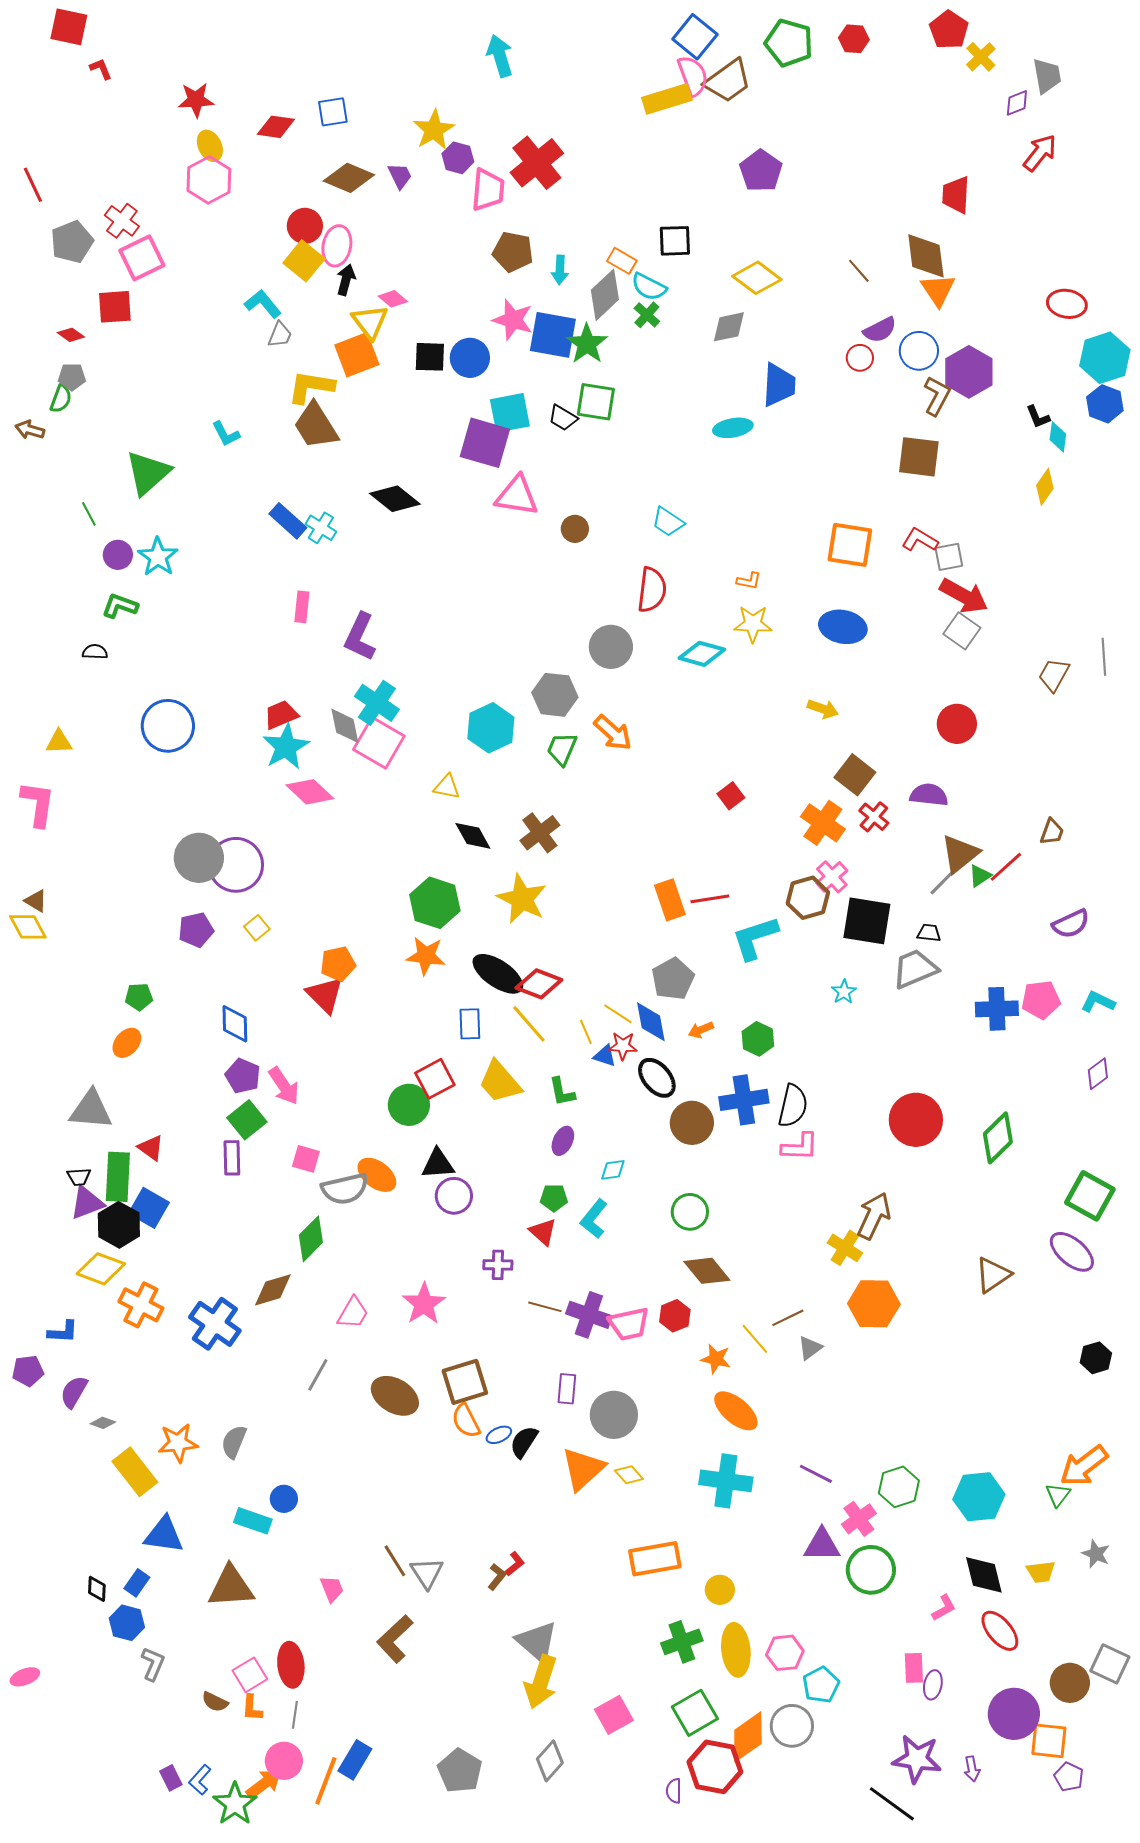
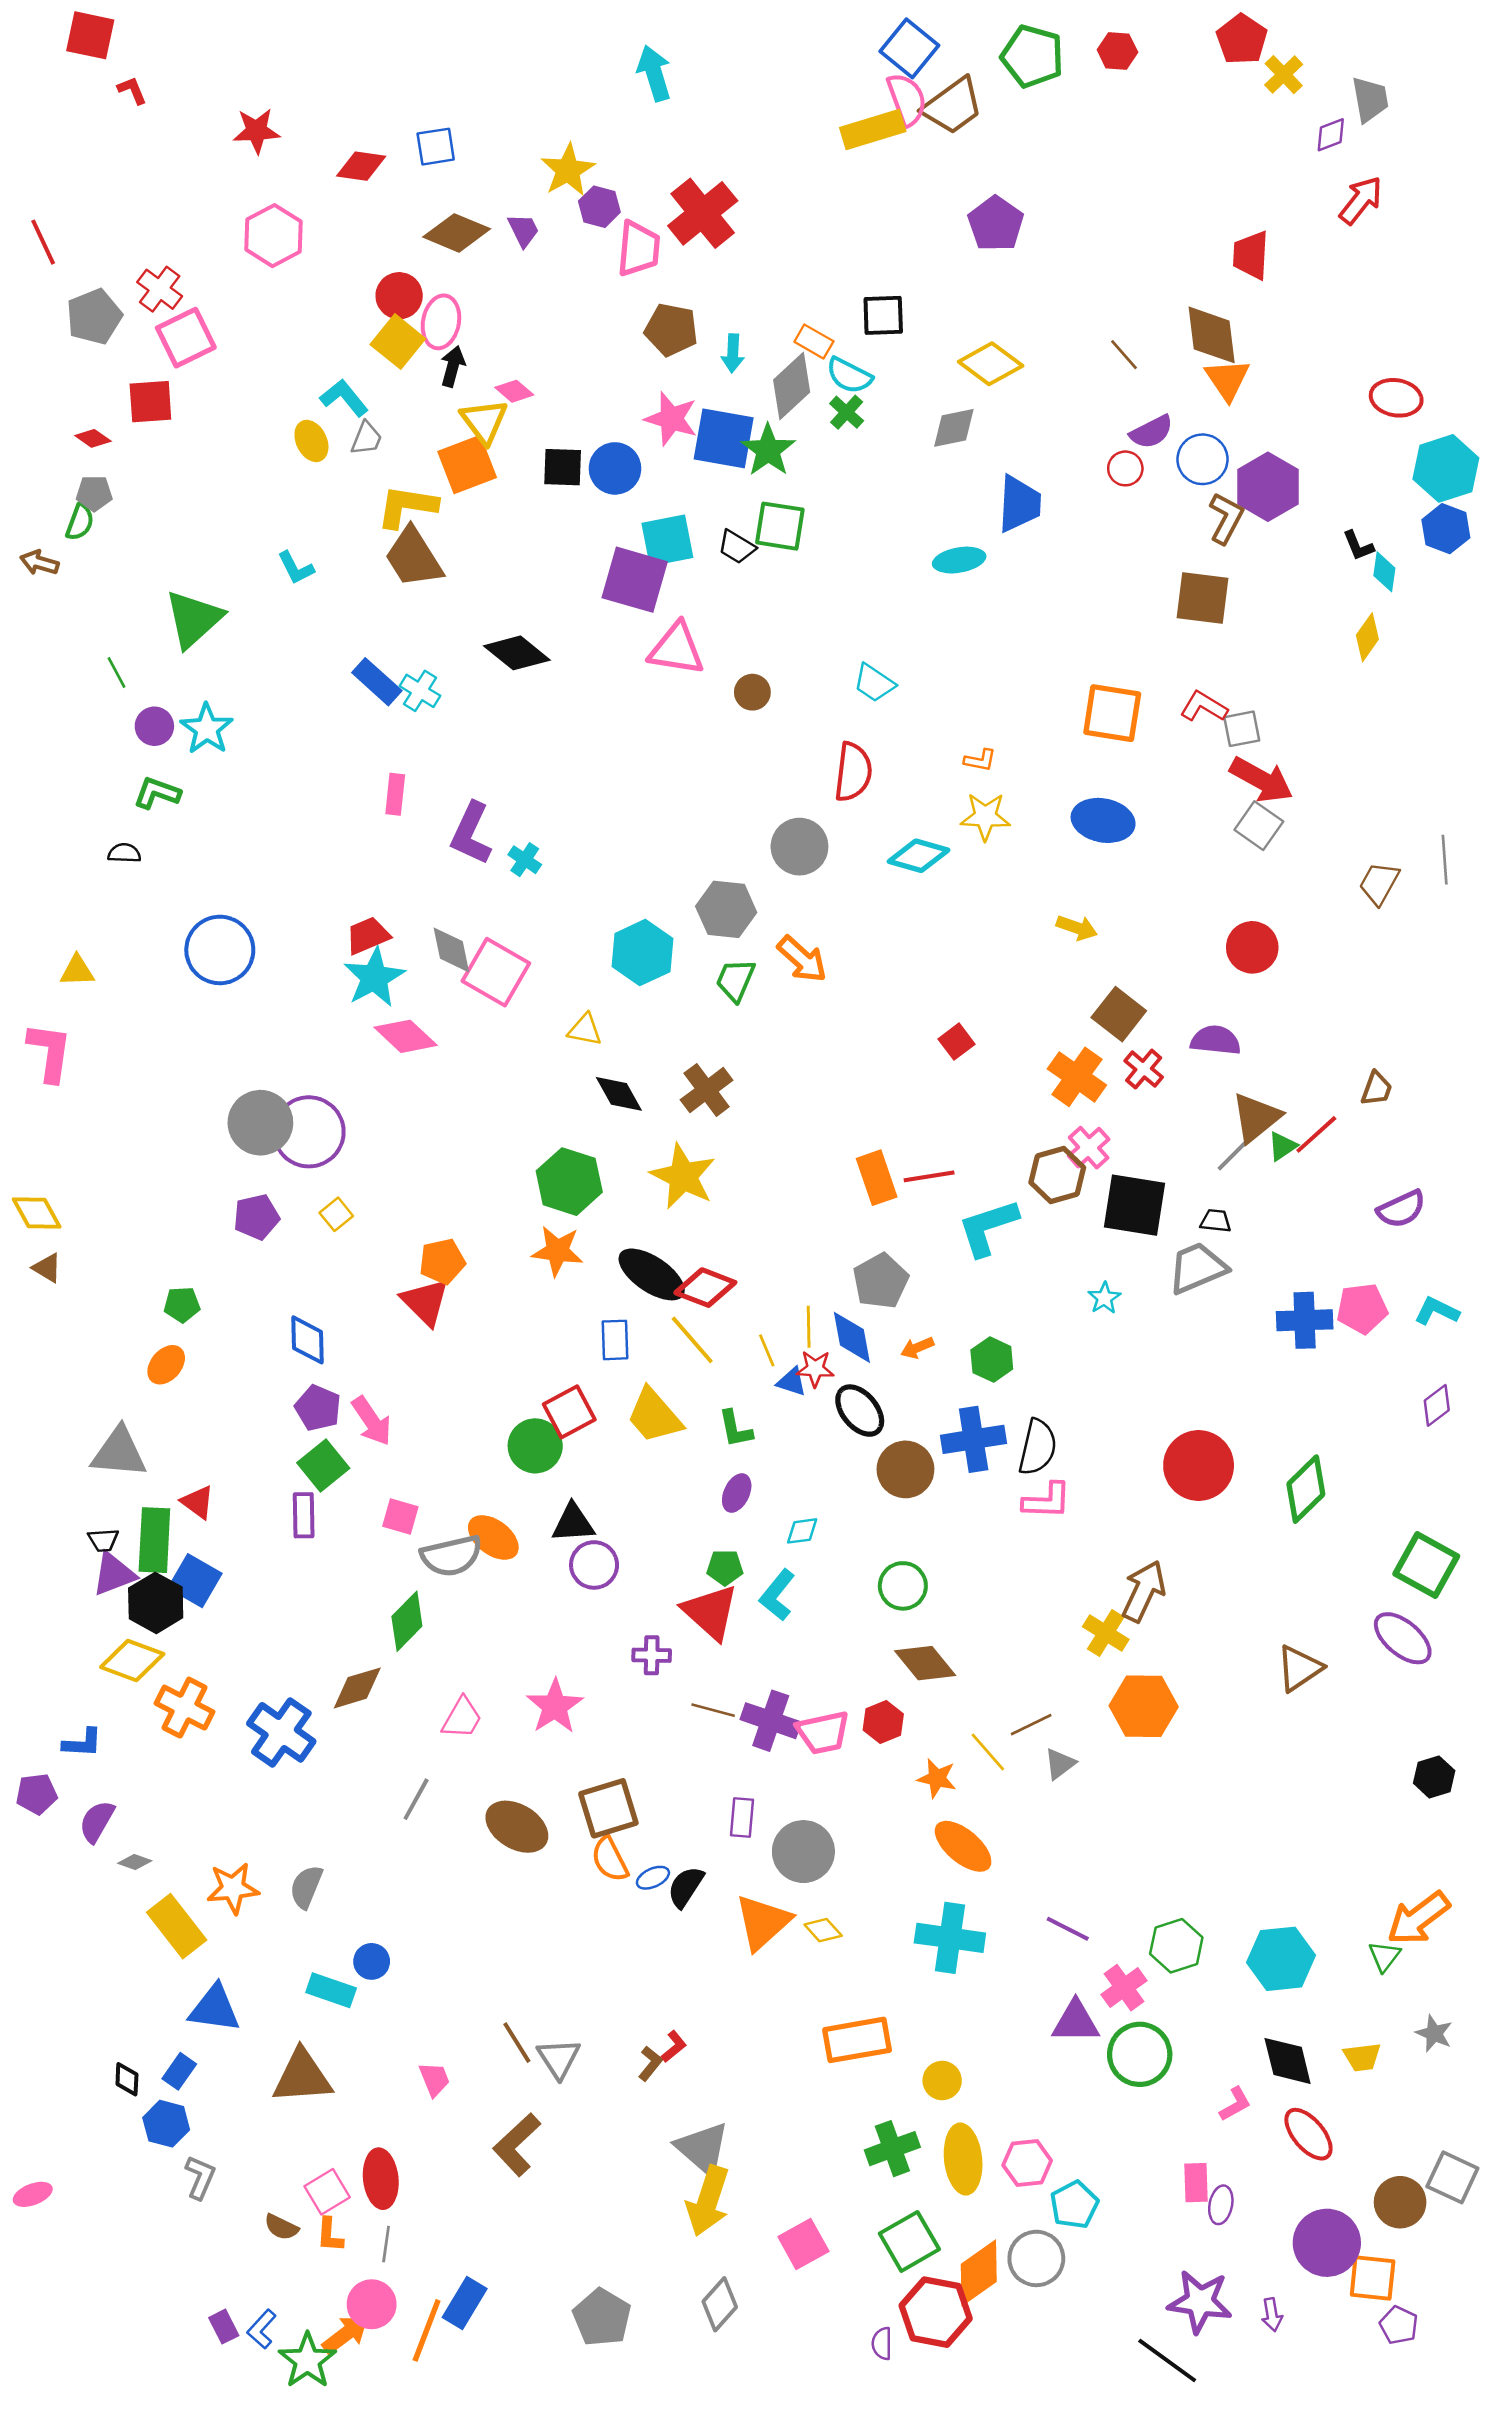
yellow ellipse: (210, 146) -> (311, 441), moved
cyan cross: (377, 703) -> (525, 860), moved, size x0.6
brown triangle: (36, 901) -> (47, 1268), moved
yellow line: (618, 1014) -> (809, 1327), turned 56
red triangle: (543, 1232) -> (711, 1612), size x1.6

